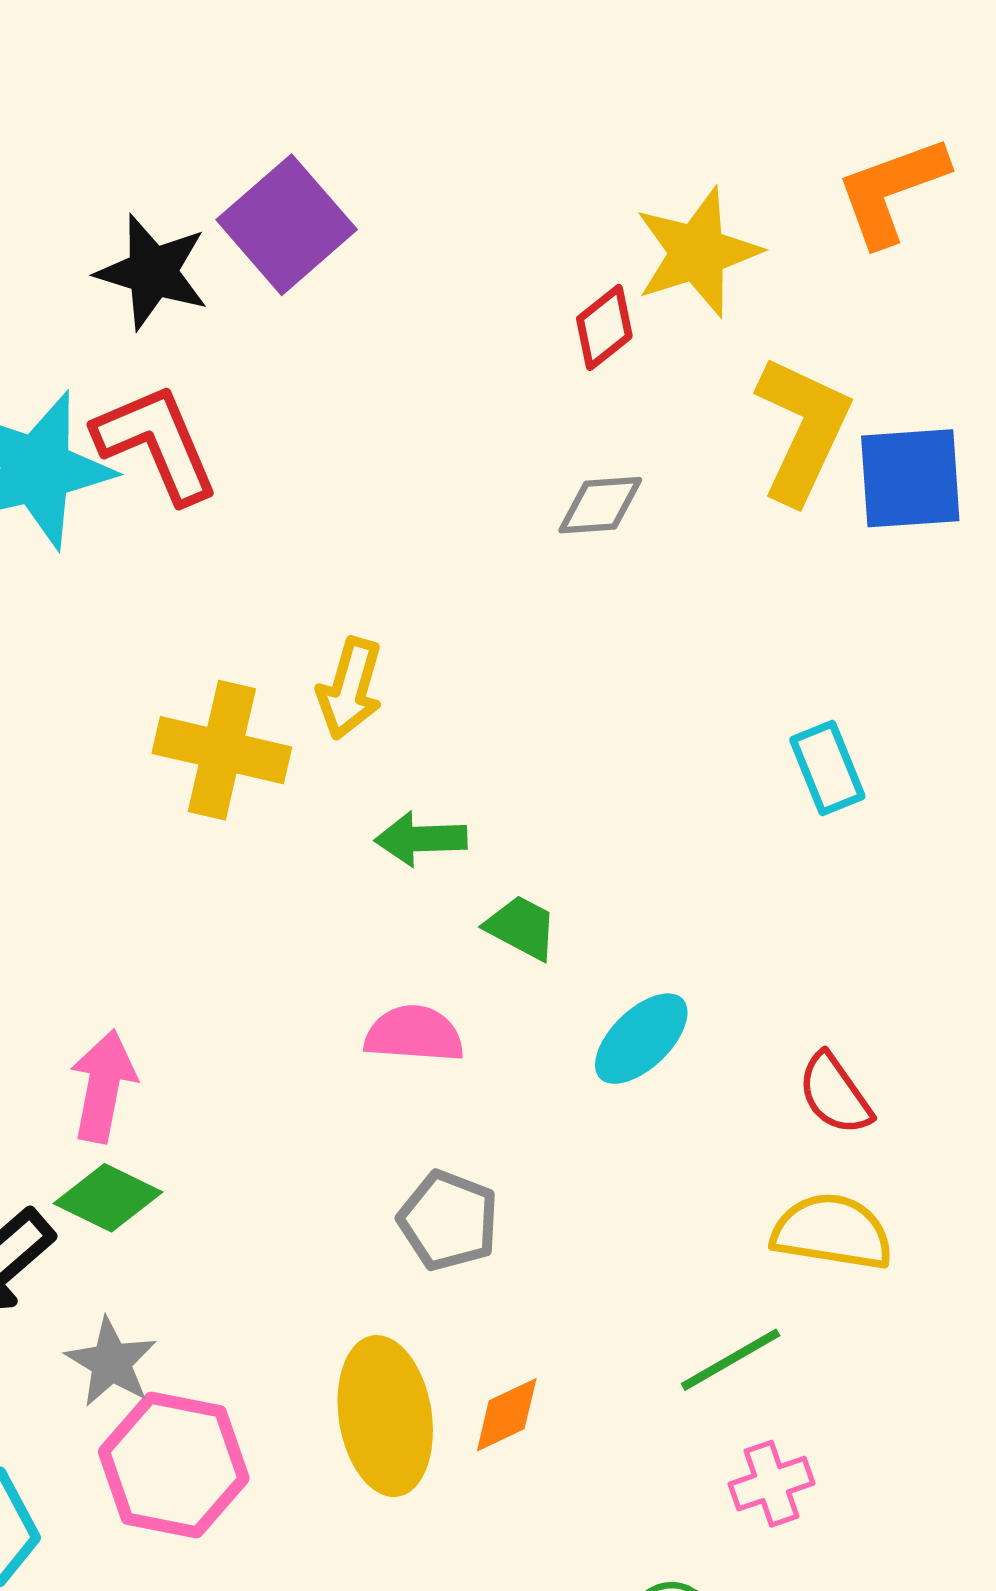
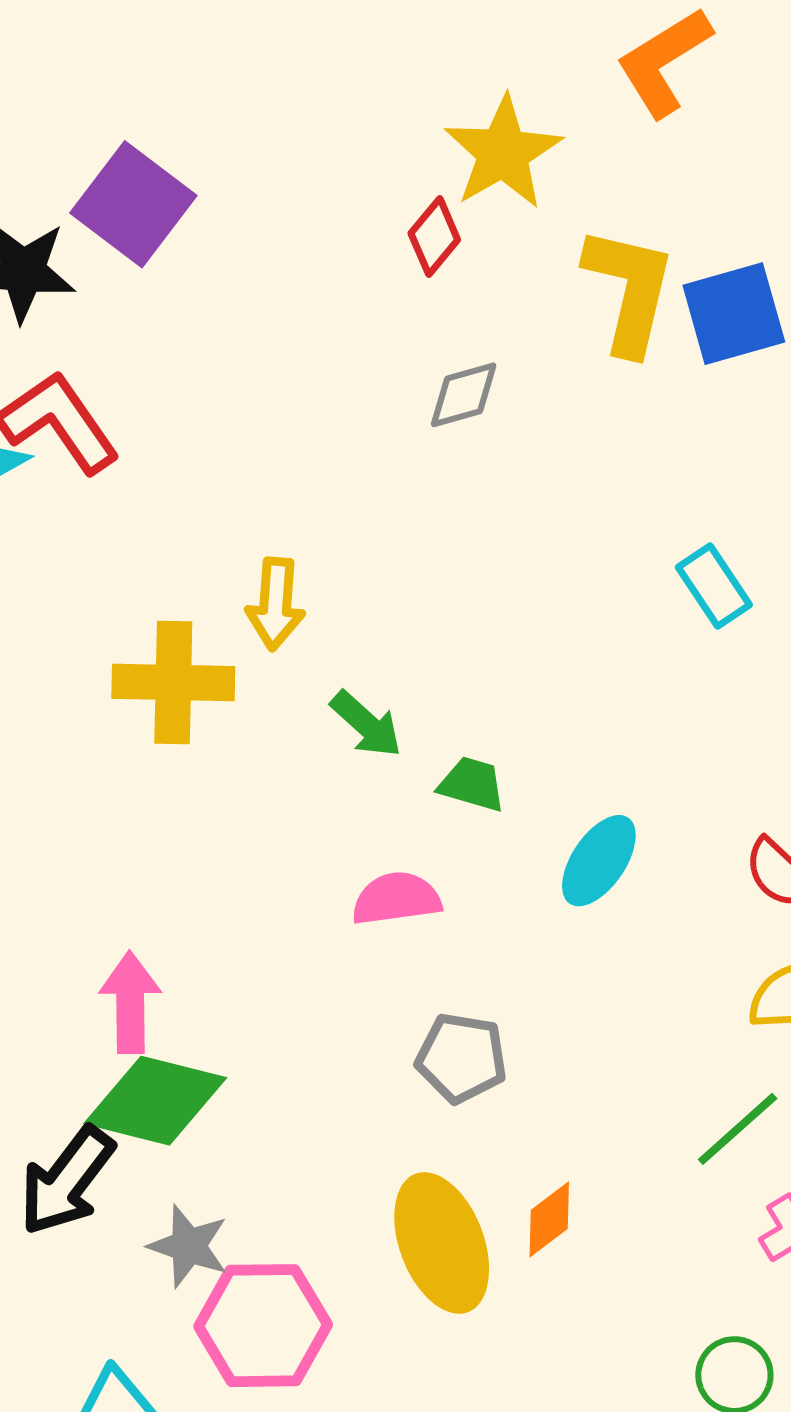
green arrow: (421, 839) -> (366, 724), turned -124
green diamond: (108, 1198) -> (155, 1101), size x1.5

